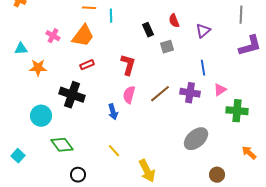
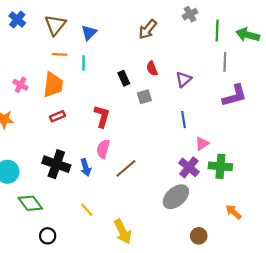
orange trapezoid: (83, 36) -> (53, 85), turned -30
purple cross: (190, 93) -> (189, 167), moved, turned 30
brown line: (160, 94) -> (126, 168), moved
black cross: (72, 95) -> (56, 164), moved

